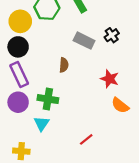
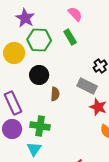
gray rectangle: (84, 41) -> (87, 86), moved
black circle: (18, 47) -> (39, 75), moved

